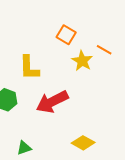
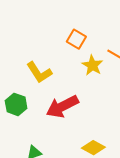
yellow L-shape: (29, 68) -> (39, 72), turned -32

